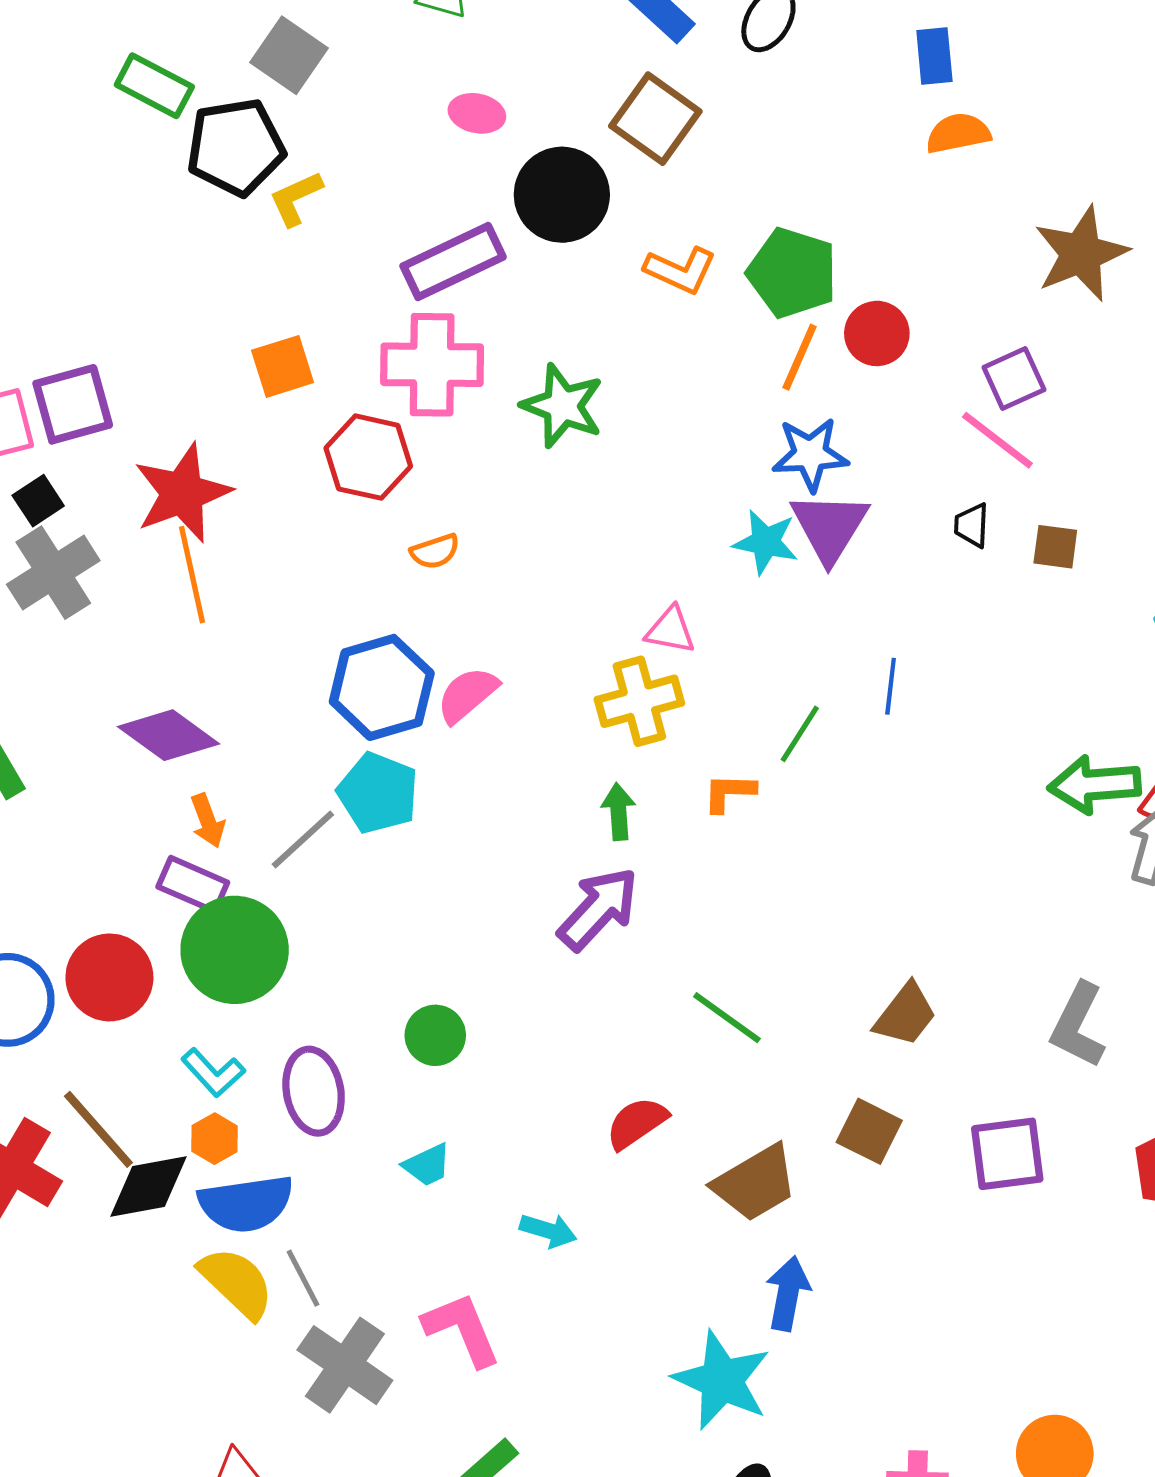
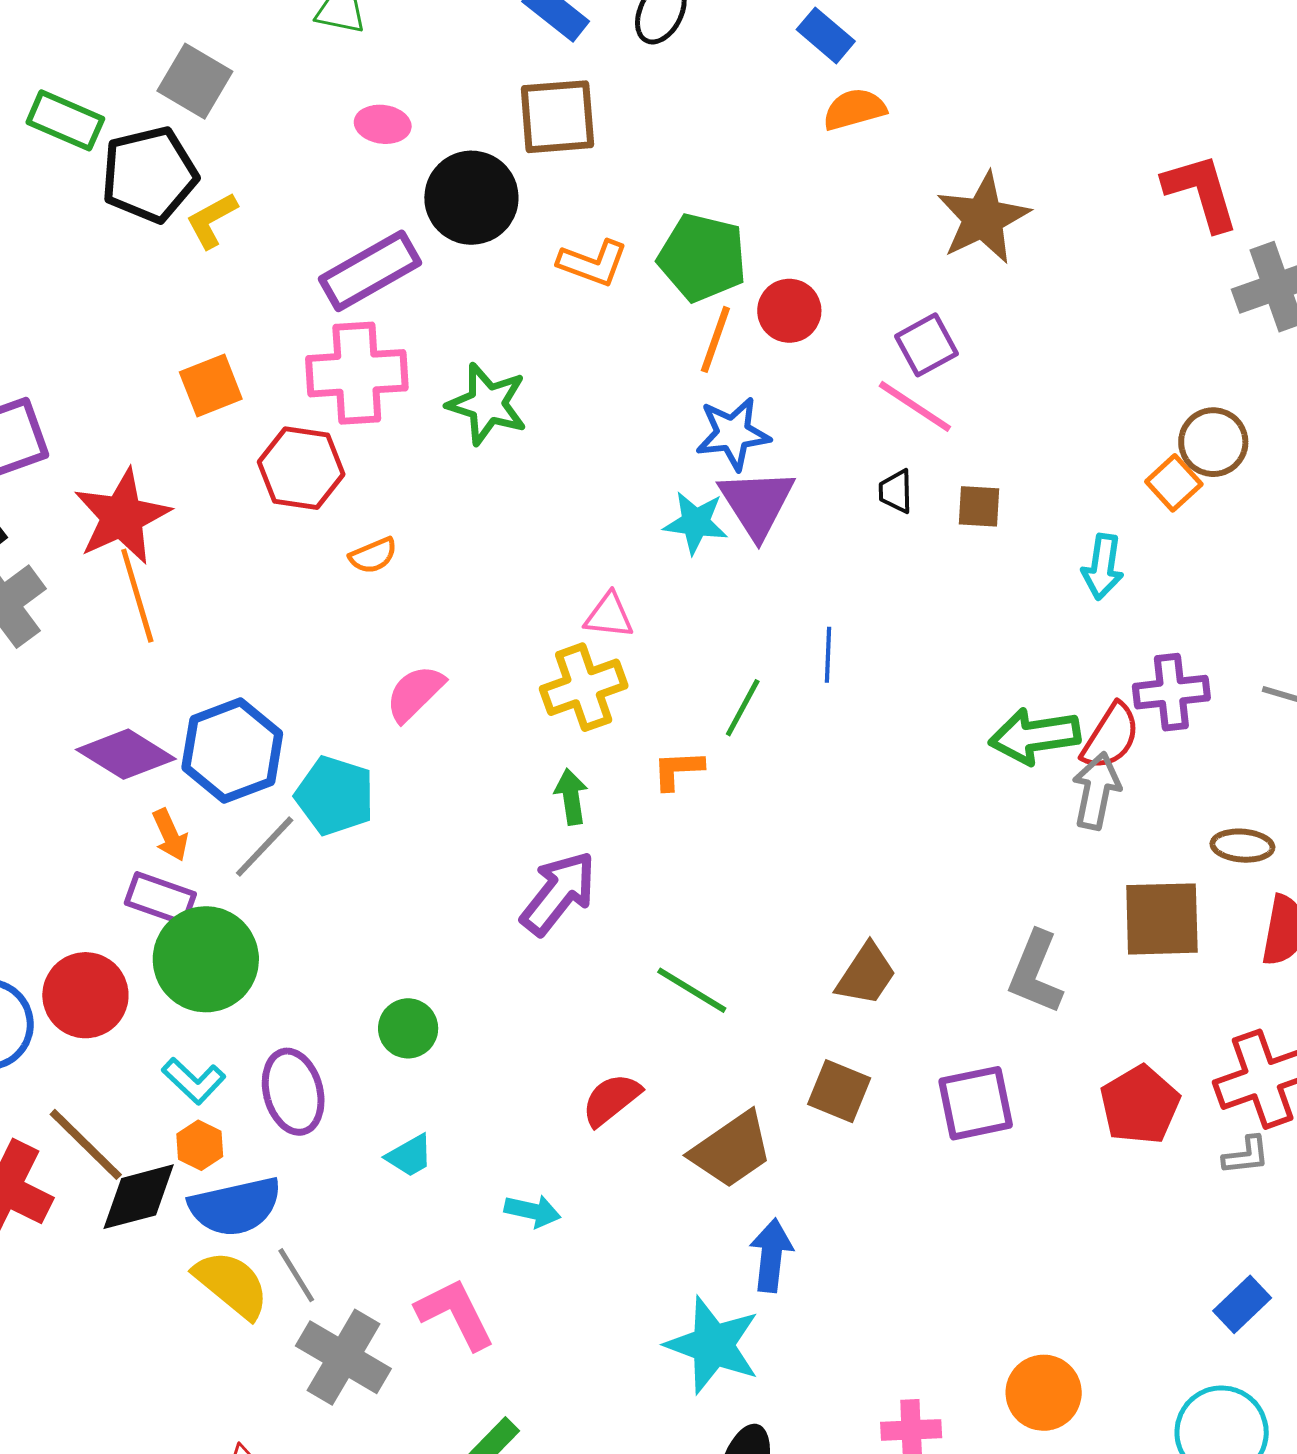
blue rectangle: (934, 56) -> (826, 35), turned -40
brown square: (655, 119) -> (557, 117), turned -36
blue hexagon: (382, 687) -> (232, 750), moved

